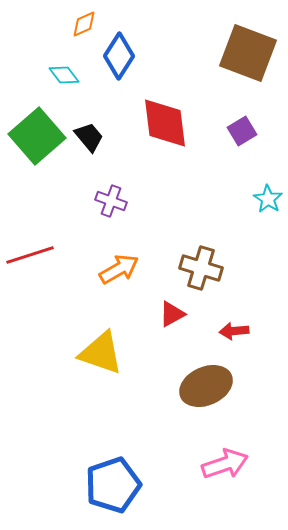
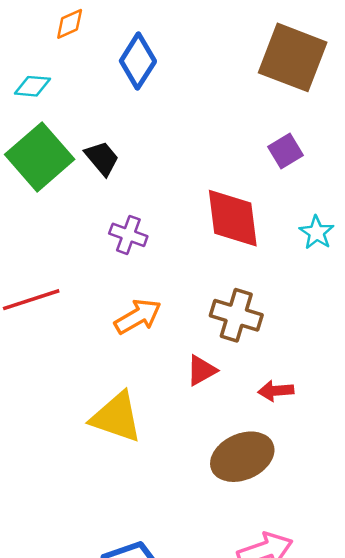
orange diamond: (84, 24) -> (70, 24), moved
cyan diamond: (64, 75) -> (32, 86), moved, turned -48
red diamond: (165, 123) -> (233, 218), moved

